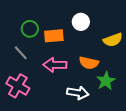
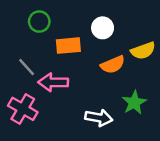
green circle: (30, 29) -> (39, 22), moved
orange semicircle: (89, 63) -> (113, 65), moved, turned -36
pink arrow: (55, 65) -> (53, 82), moved

